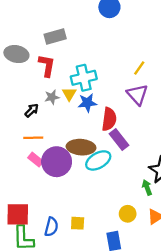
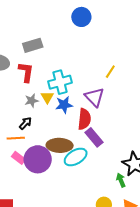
purple triangle: (137, 95) -> (94, 97), moved
black arrow: (32, 110) -> (25, 123), moved

